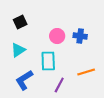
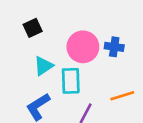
pink circle: (57, 36) -> (83, 47), size x1.5
cyan triangle: (18, 50) -> (43, 66), moved

